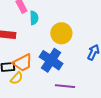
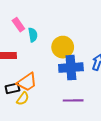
blue cross: (51, 60) -> (71, 68), moved, turned -30

